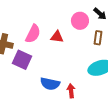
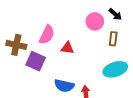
red triangle: (57, 37) -> (67, 48), moved

